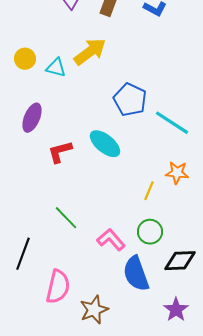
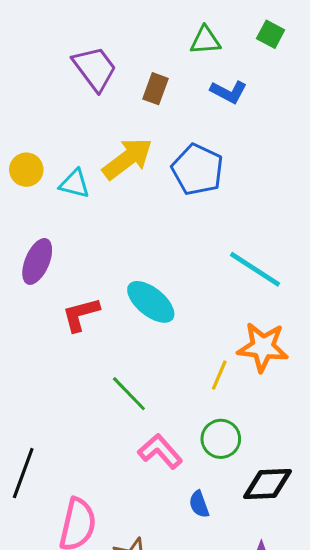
blue pentagon: (130, 100) -> (197, 170), moved
orange star: (177, 173) -> (263, 347), size x1.4
green line: (66, 218) -> (129, 394), moved
blue semicircle: (136, 274) -> (199, 504), size x0.5

